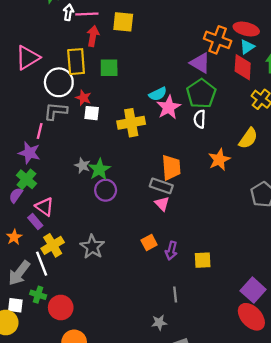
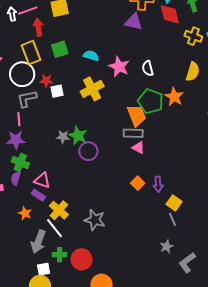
cyan semicircle: (158, 94) -> (91, 56), moved, turned -119
green pentagon: (201, 94) -> (151, 101), moved
gray star: (92, 247) -> (95, 220), moved
yellow square: (203, 260) -> (174, 203), moved, turned -35

